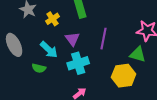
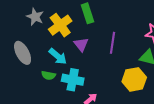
yellow cross: (52, 19) -> (60, 25), size x1.6
cyan cross: (78, 63) -> (73, 80), moved, turned 30

